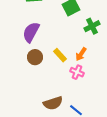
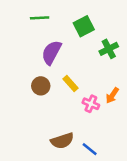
purple semicircle: (31, 32) -> (51, 52), moved
orange arrow: (81, 54) -> (112, 95), moved

